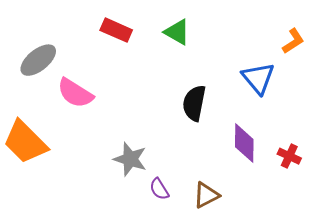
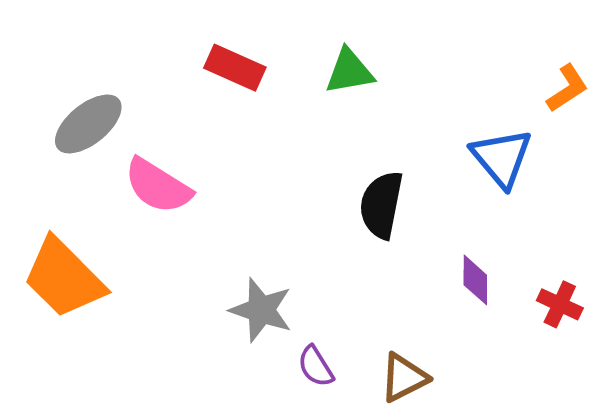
green triangle: (177, 32) -> (349, 71), turned -40
purple diamond: (244, 143) -> (475, 280), size x0.7

